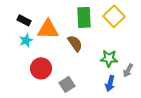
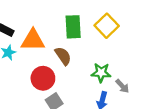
red circle: (41, 68) -> (43, 78), moved
gray arrow: (128, 70) -> (122, 86), turned -72

